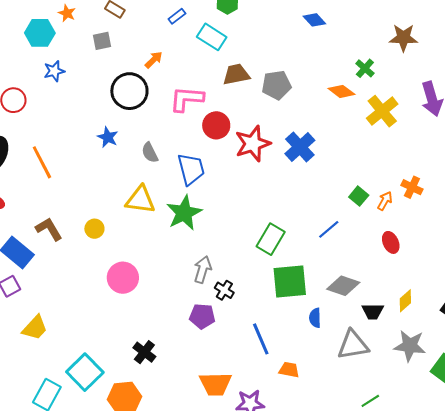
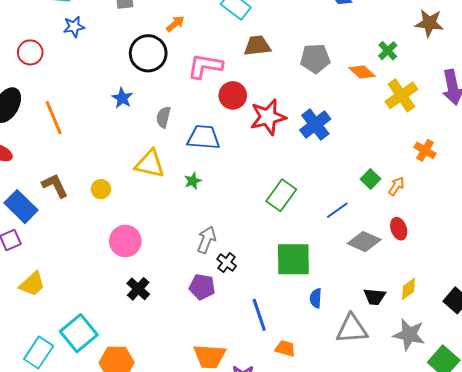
gray pentagon: (276, 85) -> (315, 58), moved
gray semicircle: (150, 153) -> (163, 117), turned 35
blue trapezoid: (191, 169) -> (204, 137), turned -76
orange cross: (412, 187) -> (425, 150), moved
green star: (184, 213) -> (193, 181), size x0.5
green rectangle: (271, 239) -> (281, 195), moved
gray diamond: (343, 286) -> (364, 242), moved
black cross: (144, 352) -> (138, 289), moved

